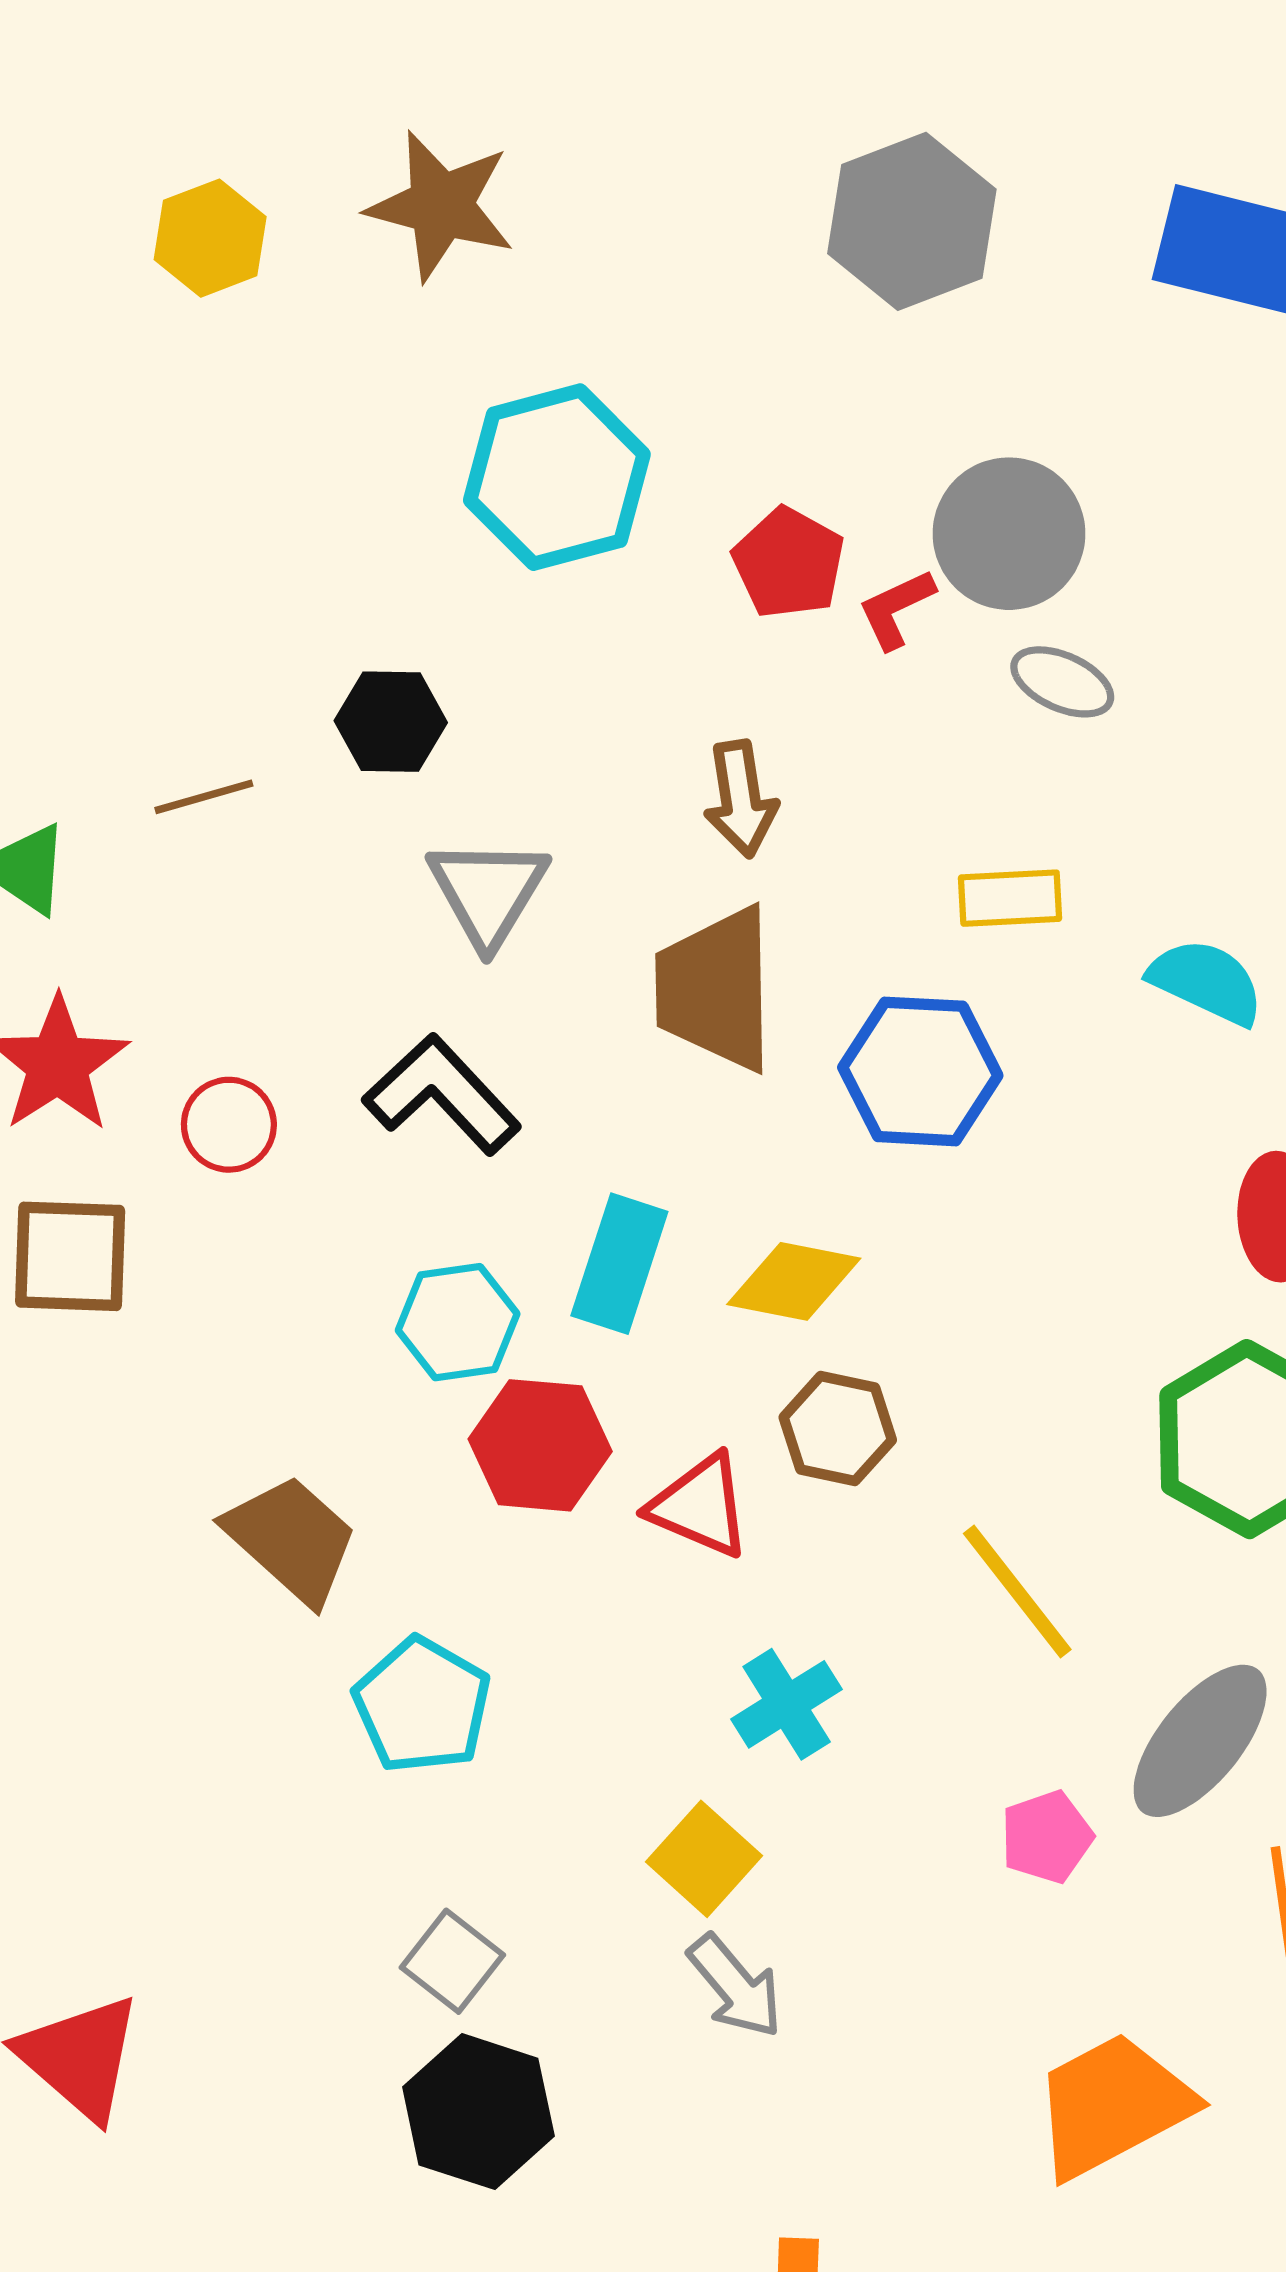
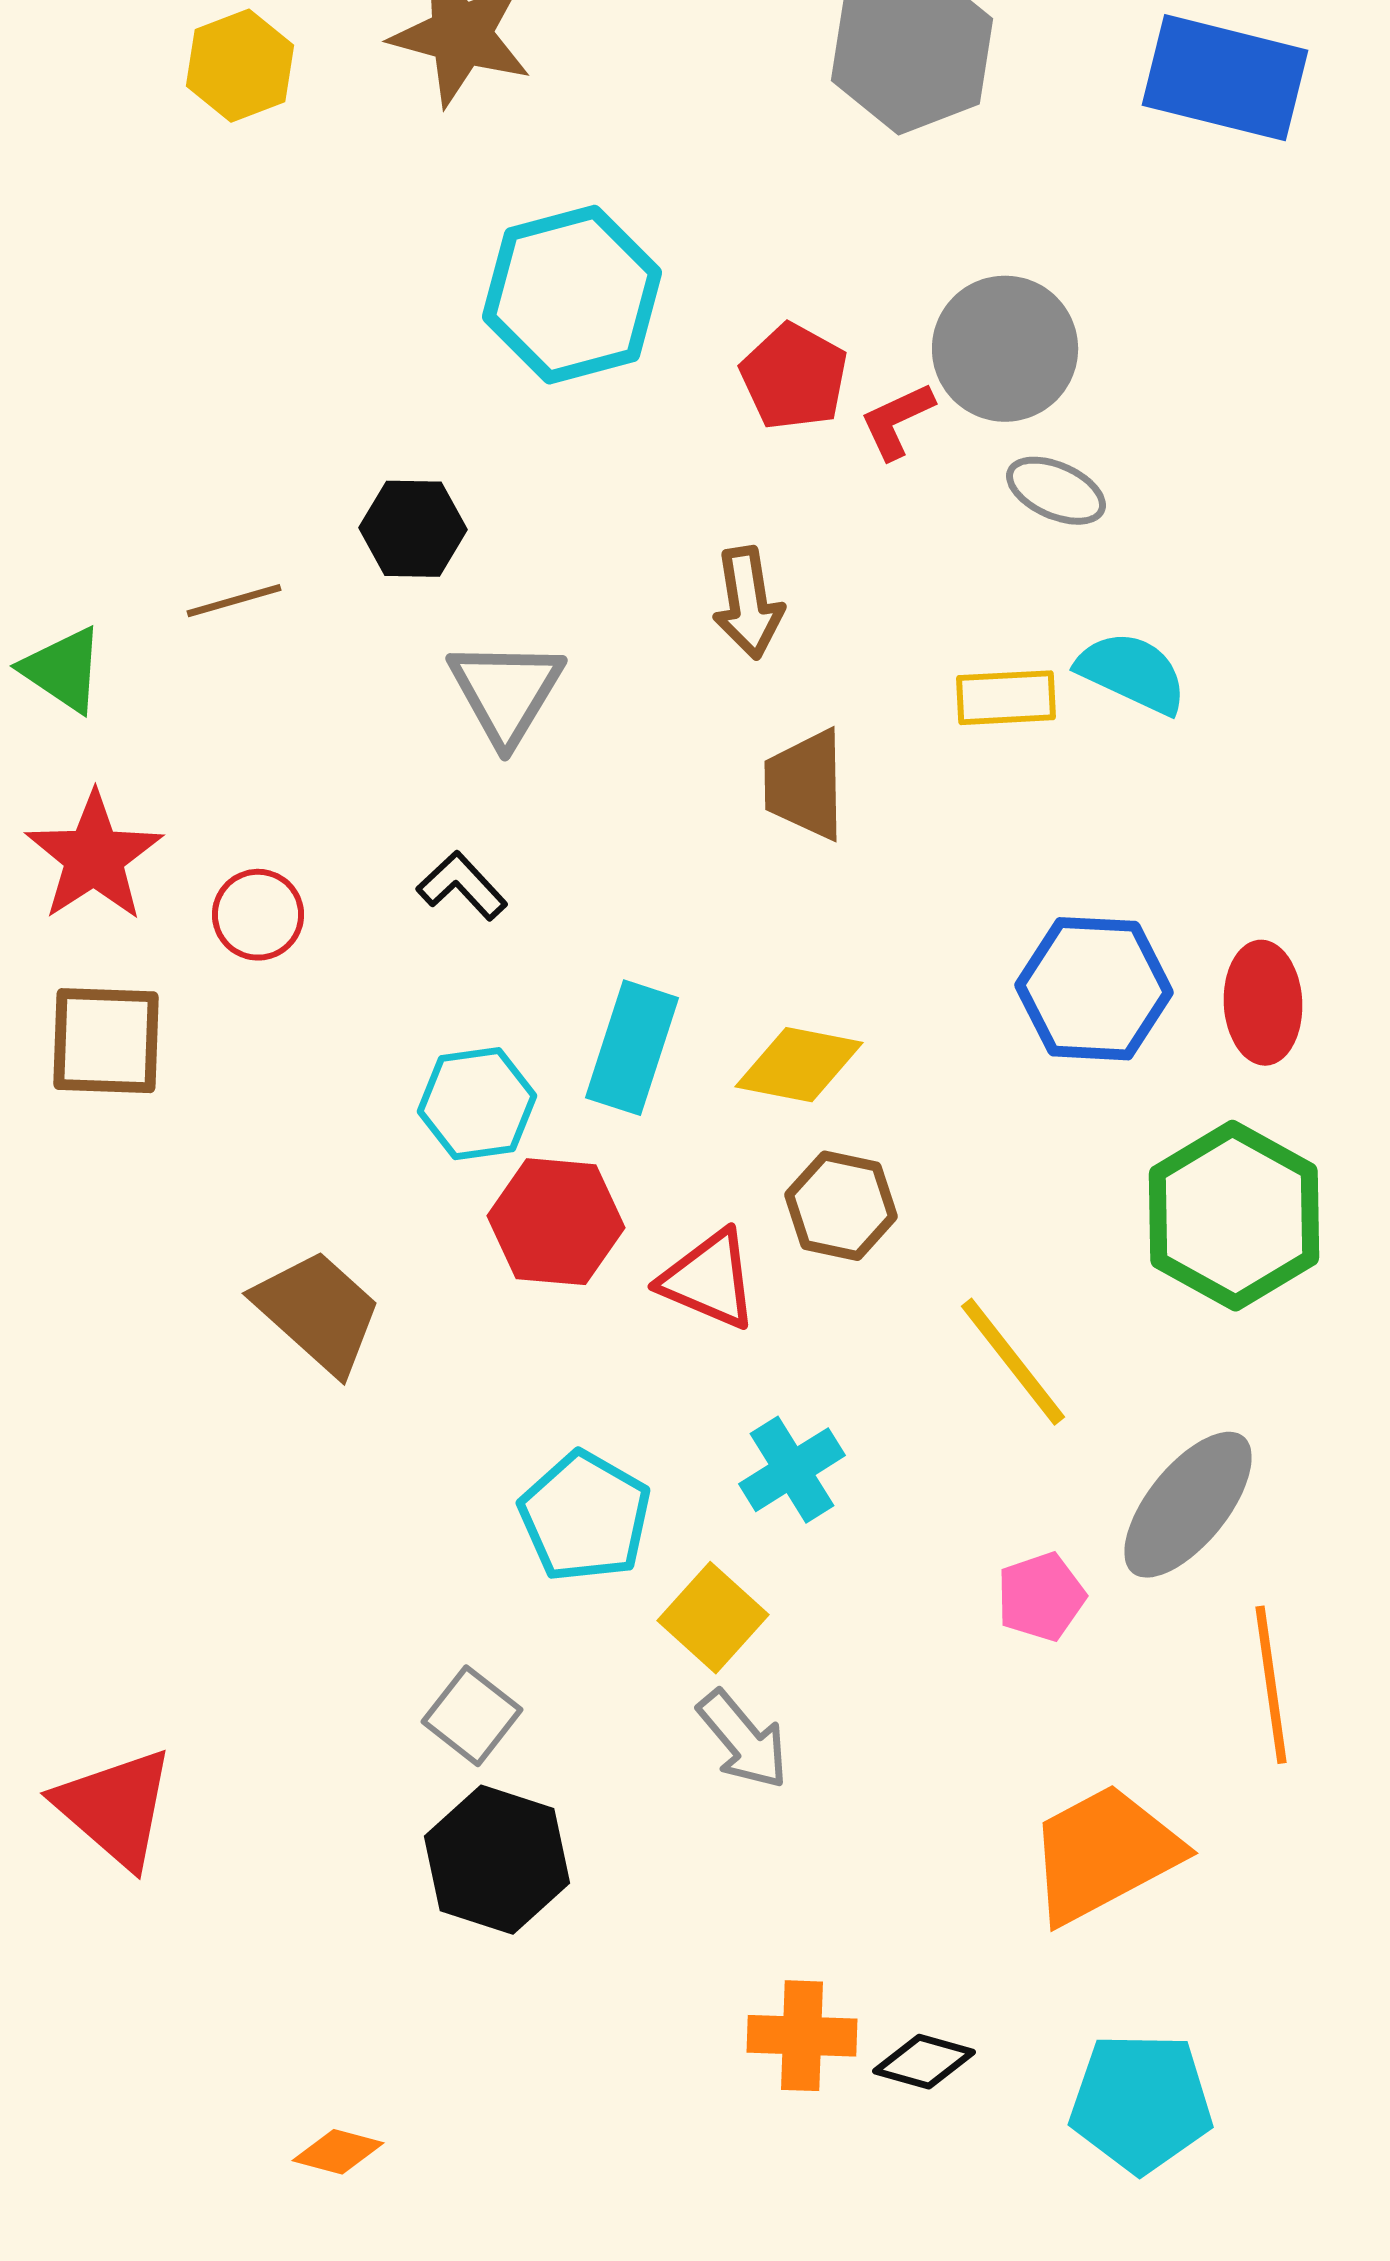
cyan semicircle: (1206, 982) -> (1132, 673), moved
brown trapezoid: (716, 989) -> (805, 785), moved, size x0.7
blue hexagon: (920, 1071) -> (1094, 989), moved
black L-shape: (442, 1094) -> (462, 886), size x0.6
cyan pentagon: (422, 1705) -> (585, 1517), moved

